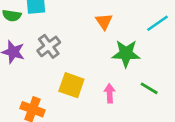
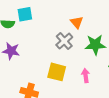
gray cross: (49, 46) -> (64, 41), moved

